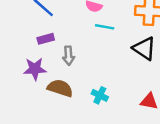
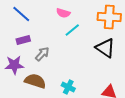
cyan line: (105, 27) -> (72, 30), turned -49
gray arrow: (69, 56) -> (42, 54), turned -133

